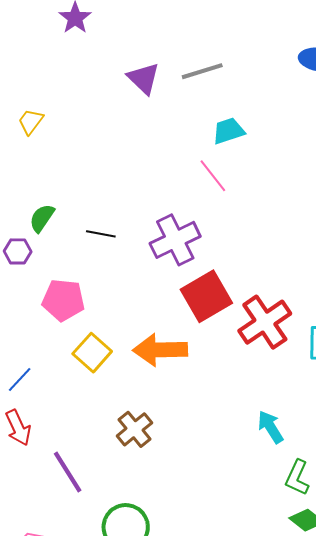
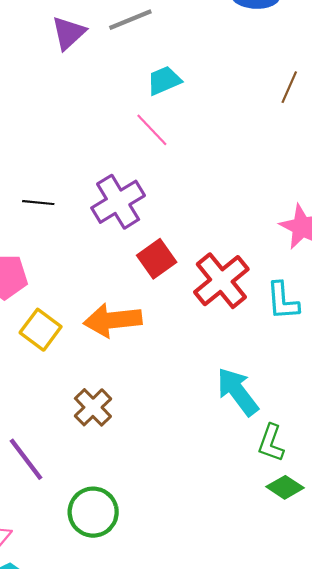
purple triangle: (143, 78) -> (69, 33), turned 39
red square: (206, 296) -> (157, 259), size x0.7
cyan arrow: (271, 427) -> (238, 392), size x1.4

